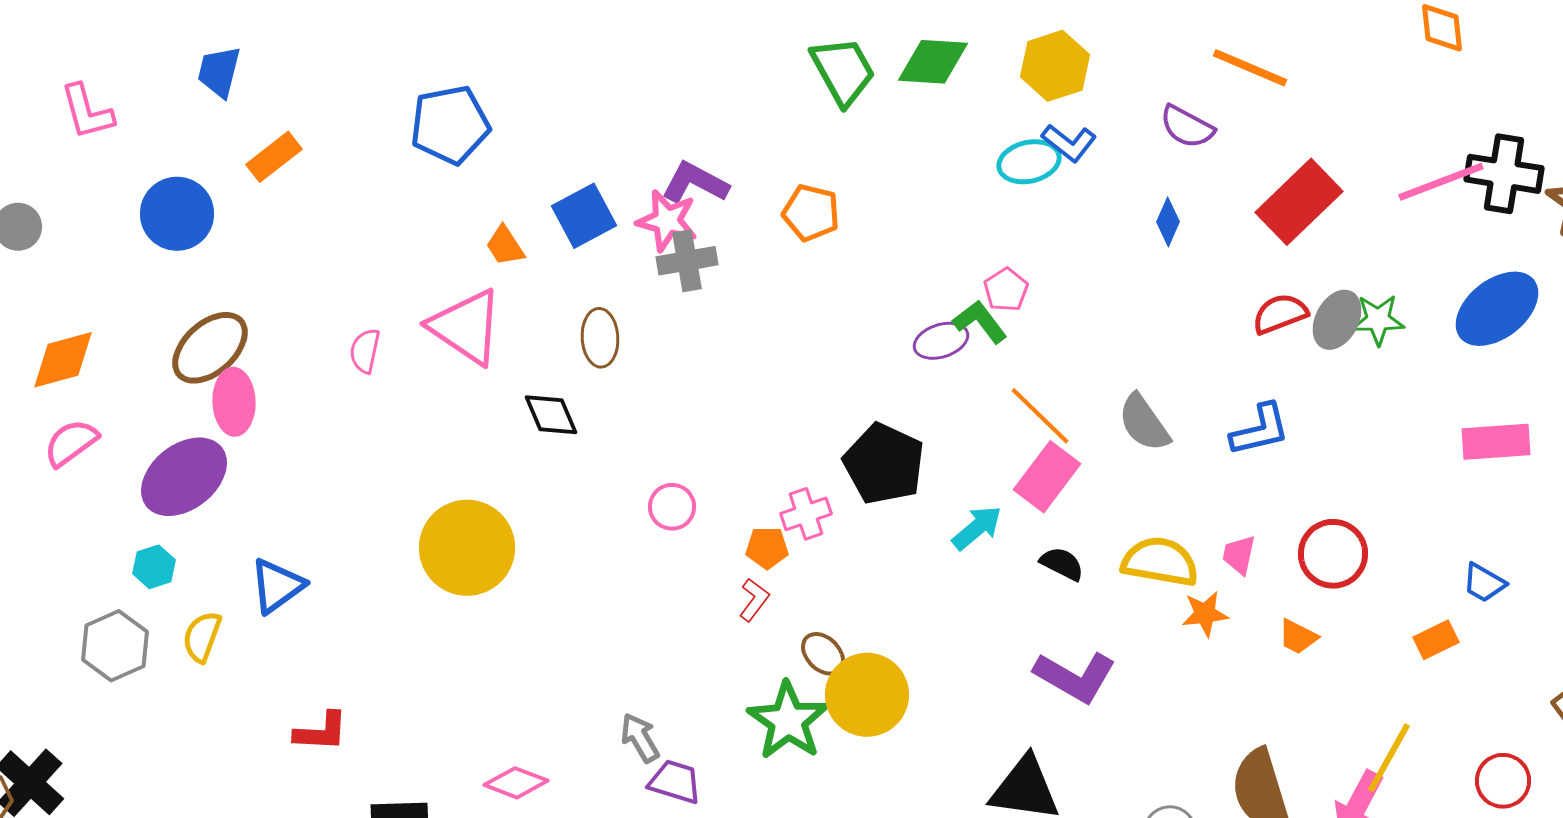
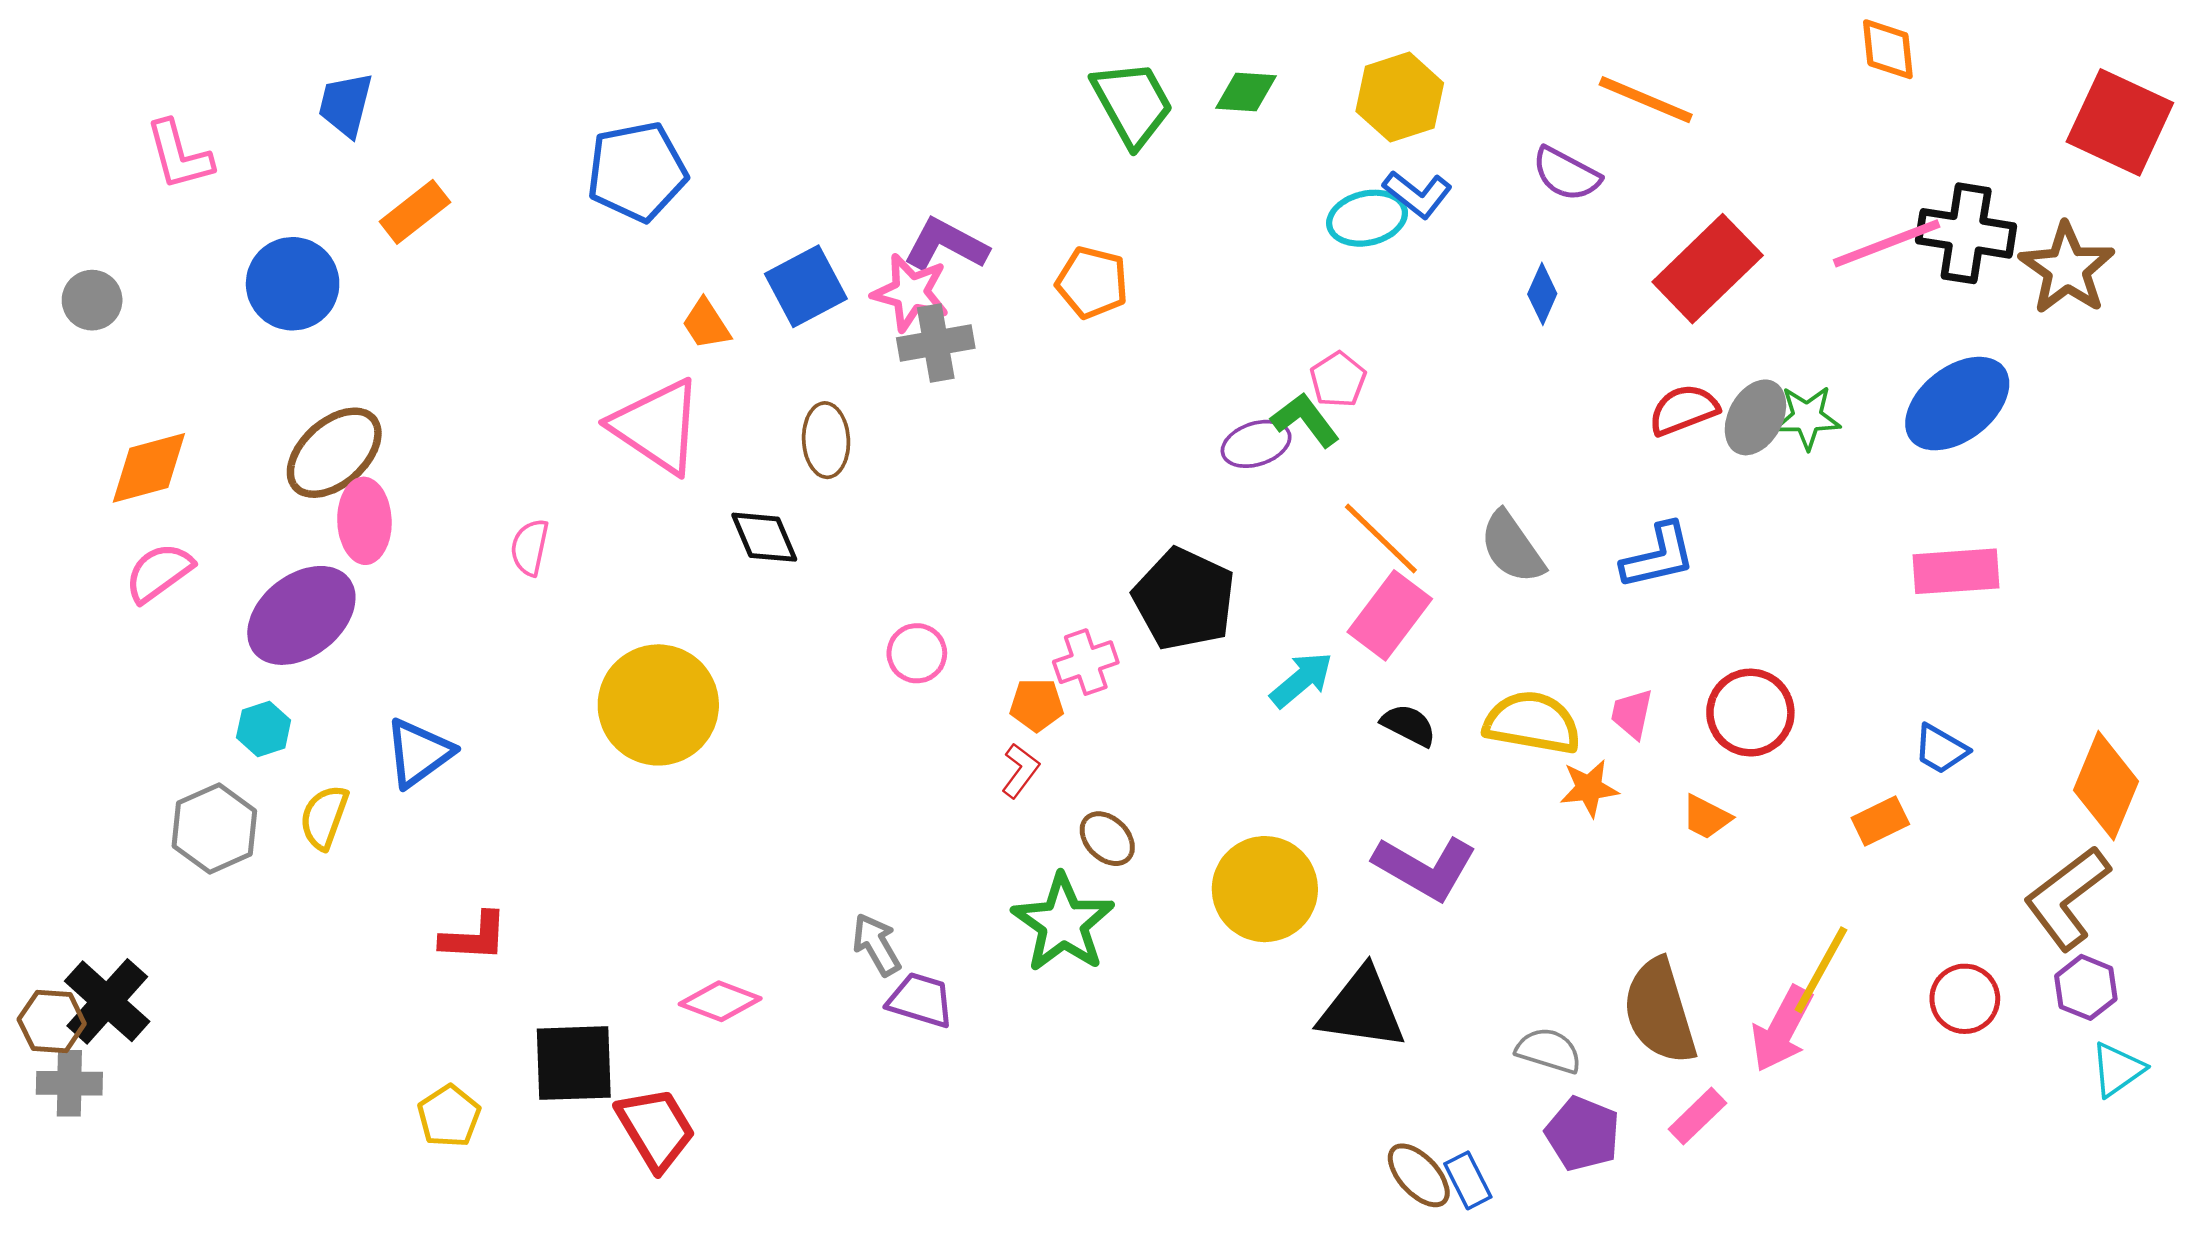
green diamond: (933, 62) -> (1246, 92), size x0.7
pink semicircle: (365, 351) -> (530, 547), moved
yellow circle: (867, 695) -> (1265, 889), moved

